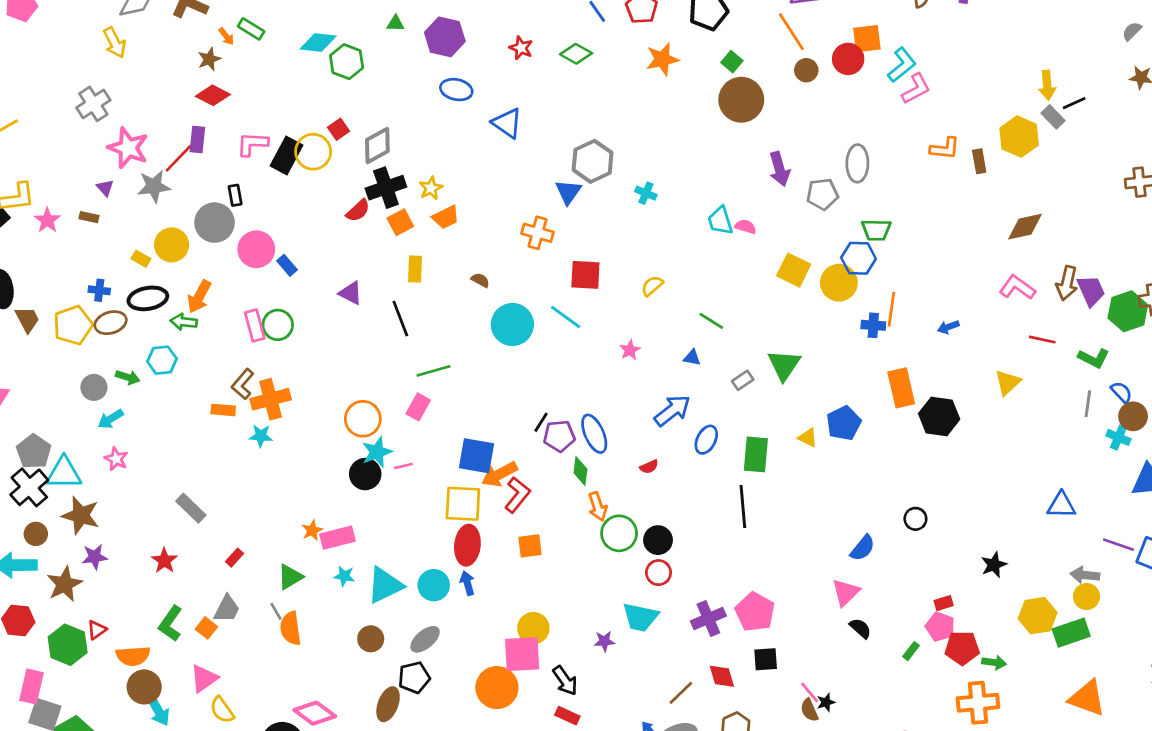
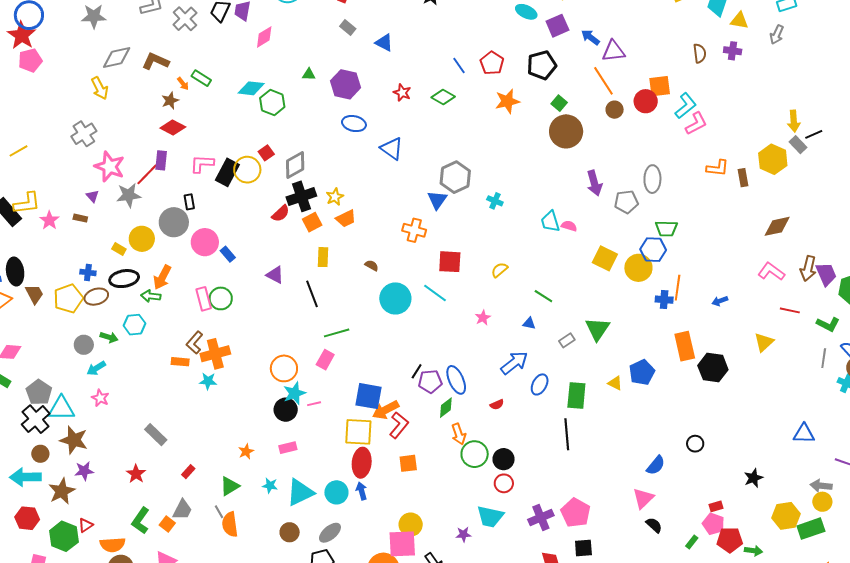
green diamond: (580, 471) -> (446, 408), turned 45
pink rectangle: (338, 538) -> (288, 448), moved, size x0.7

